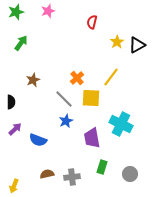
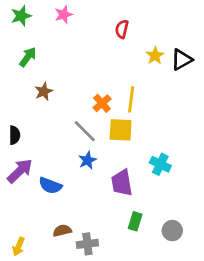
yellow line: (111, 77) -> (131, 99), moved, turned -30
brown star: (33, 80) -> (44, 91), moved
cyan cross: (121, 124) -> (160, 164), size x0.7
purple arrow: (15, 129) -> (20, 171), size x1.5
gray cross: (72, 177) -> (87, 244), moved

